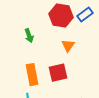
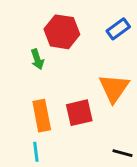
red hexagon: (61, 16) -> (62, 32), moved
orange triangle: (68, 46) -> (114, 88), moved, size x1.6

